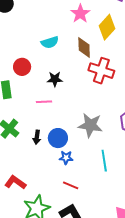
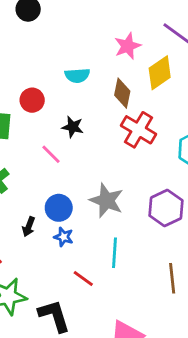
pink line: (44, 102) -> (51, 154), turned 35
black arrow: (37, 137) -> (29, 227), moved
red line: (71, 185) -> (83, 278), moved

